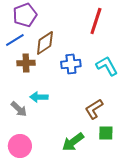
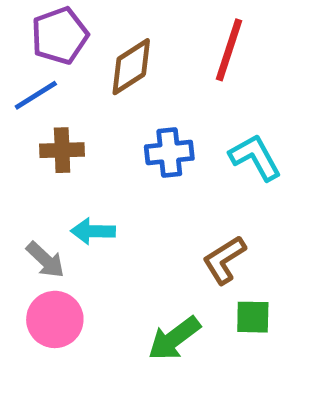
brown diamond: (45, 43) -> (131, 67), moved
pink circle: (20, 146) -> (55, 319), moved

